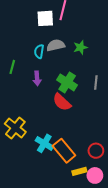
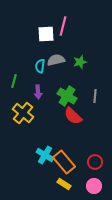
red semicircle: (62, 102) -> (73, 116), moved
yellow cross: (15, 128) -> (23, 113), moved
yellow rectangle: (79, 171) -> (64, 184), moved, turned 48

